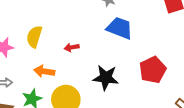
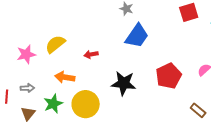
blue trapezoid: (120, 28) -> (137, 36), turned 104
yellow semicircle: (34, 37) -> (55, 44), turned 35

